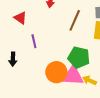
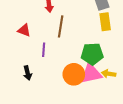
brown line: (75, 20) -> (61, 26), moved
purple line: (34, 41) -> (44, 50), turned 32

